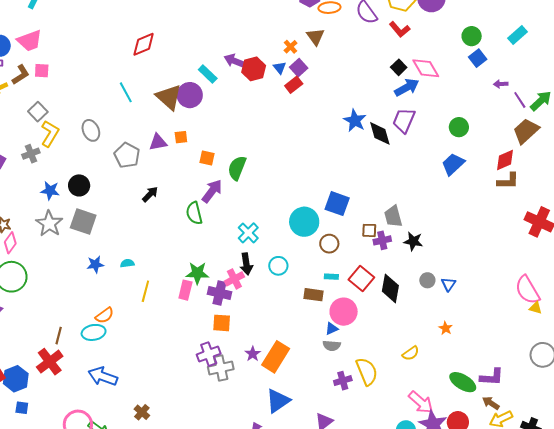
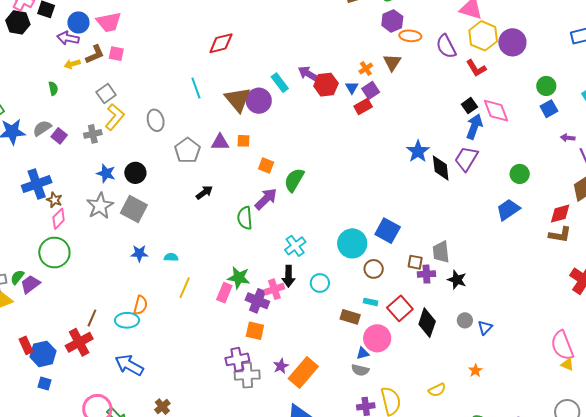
blue arrow: (407, 87) -> (474, 127), turned -50
orange semicircle: (105, 315) -> (140, 305), turned -48

